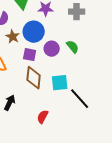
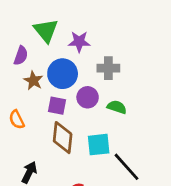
gray cross: (77, 12) -> (108, 68), moved
green semicircle: (73, 47) -> (117, 107), moved, turned -32

